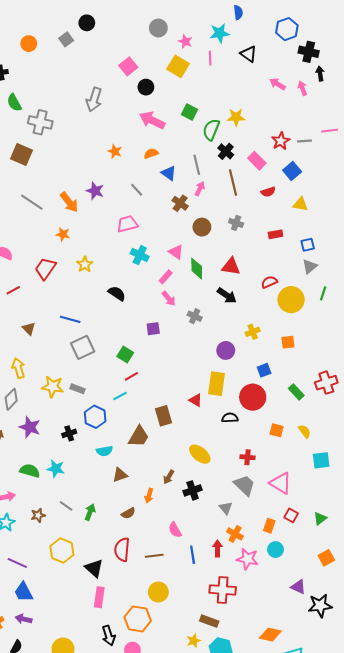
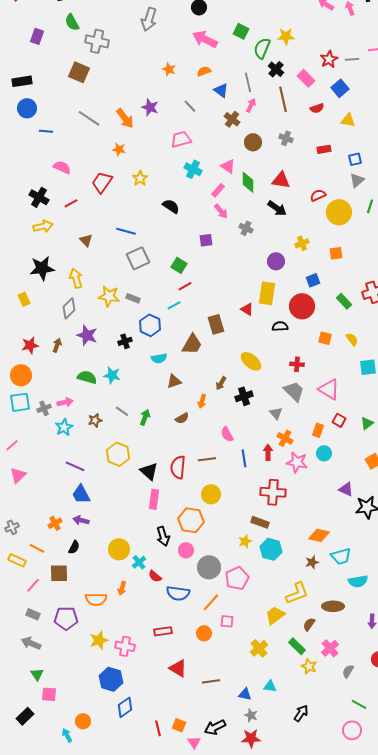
red semicircle: (122, 550) -> (178, 467), moved

